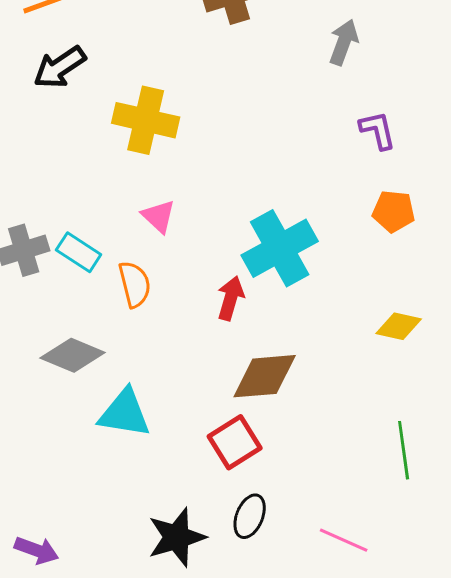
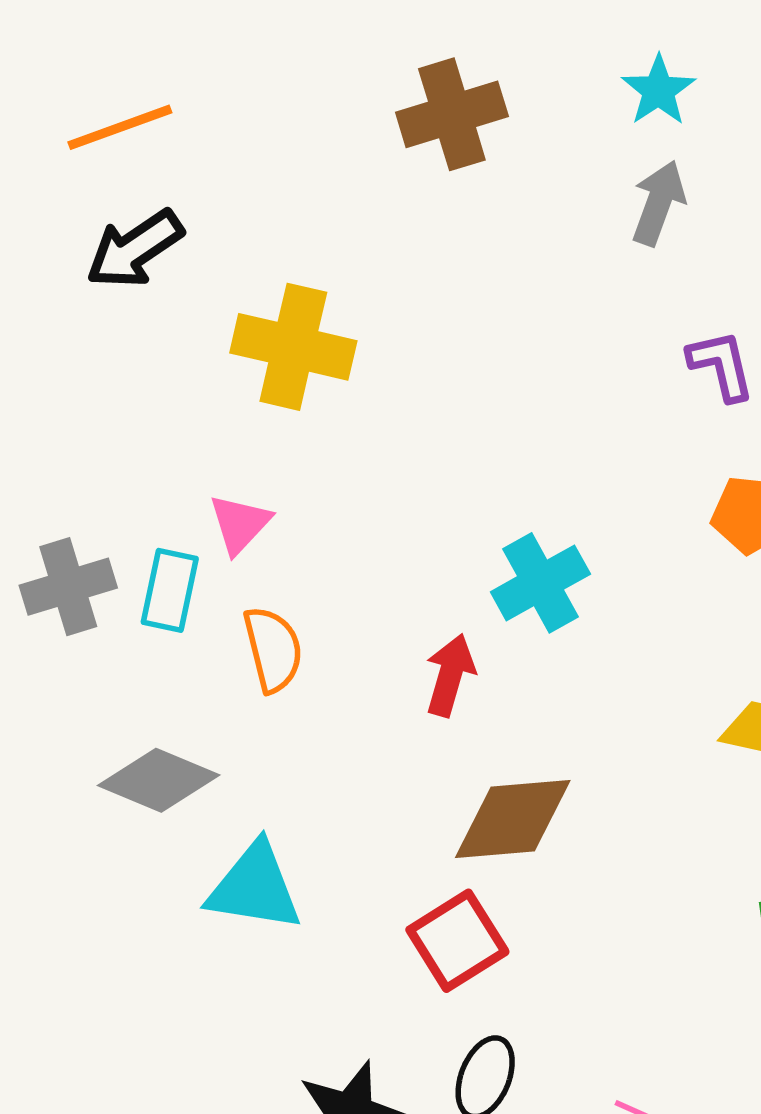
pink triangle: (159, 216) -> (240, 524), moved, turned 30
cyan cross: (280, 248) -> (540, 583), size x0.7
cyan rectangle: (79, 252) -> (170, 590), turned 69

